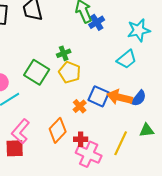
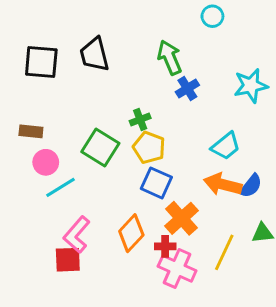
blue cross: (97, 22) -> (187, 89), moved
cyan trapezoid: (127, 59) -> (226, 146), moved
blue square: (99, 96) -> (156, 183), moved
orange cross: (80, 106) -> (181, 218), moved, size x1.6

